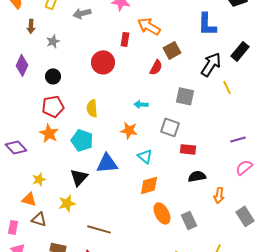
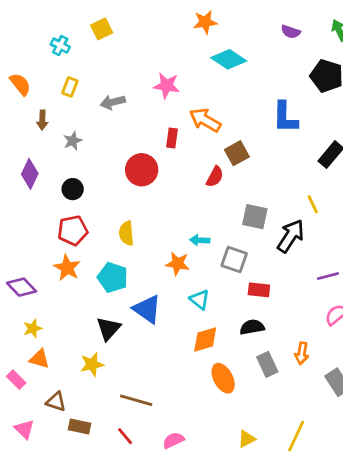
black arrow: (211, 64) -> (291, 236), moved
cyan arrow: (141, 104) -> (200, 240), moved
blue triangle: (107, 163) -> (147, 309), turned 40
black semicircle: (197, 176) -> (252, 327), moved
yellow star: (39, 179) -> (33, 328), moved
brown triangle: (39, 219) -> (56, 402), moved
gray rectangle: (189, 220) -> (267, 364), moved
pink rectangle: (13, 227) -> (16, 380), moved, turned -56

